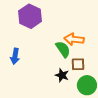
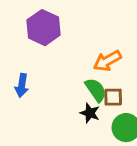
orange arrow: (74, 39) -> (107, 61), turned -36
green semicircle: (63, 49) -> (96, 90), moved

